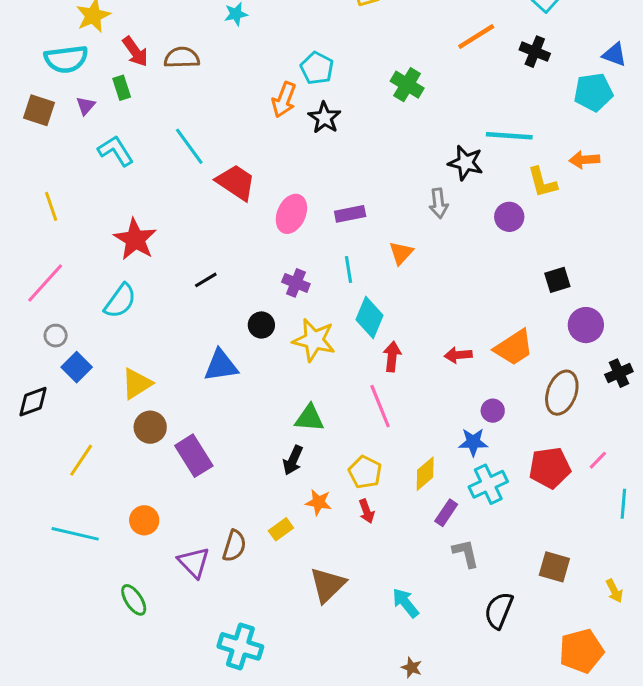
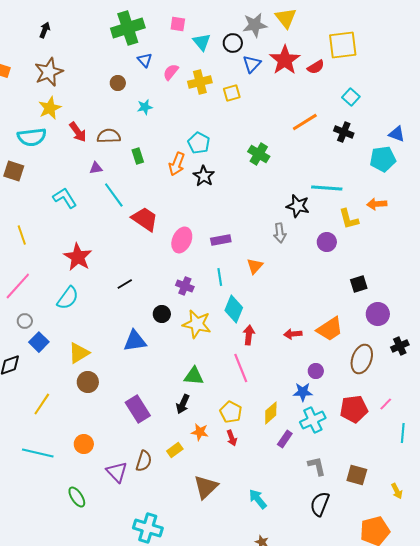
green rectangle: (122, 88) -> (138, 156), moved
purple triangle: (86, 106) -> (96, 168), moved, turned 40
purple rectangle: (194, 456) -> (138, 409), moved
gray L-shape: (466, 553) -> (317, 466), moved

